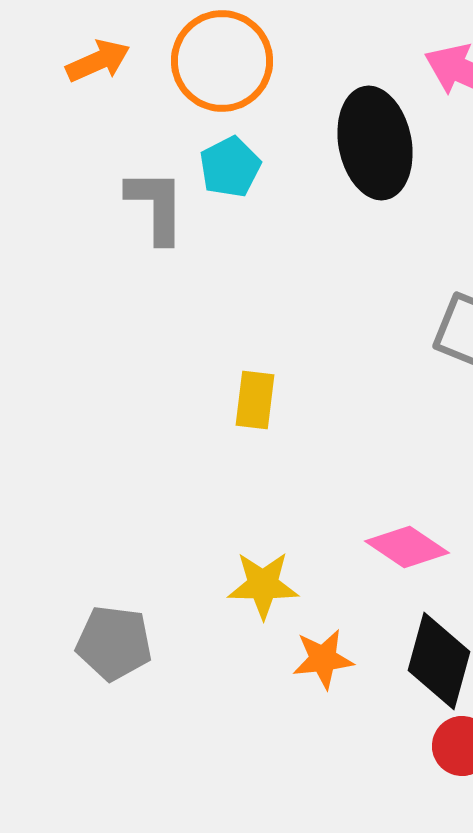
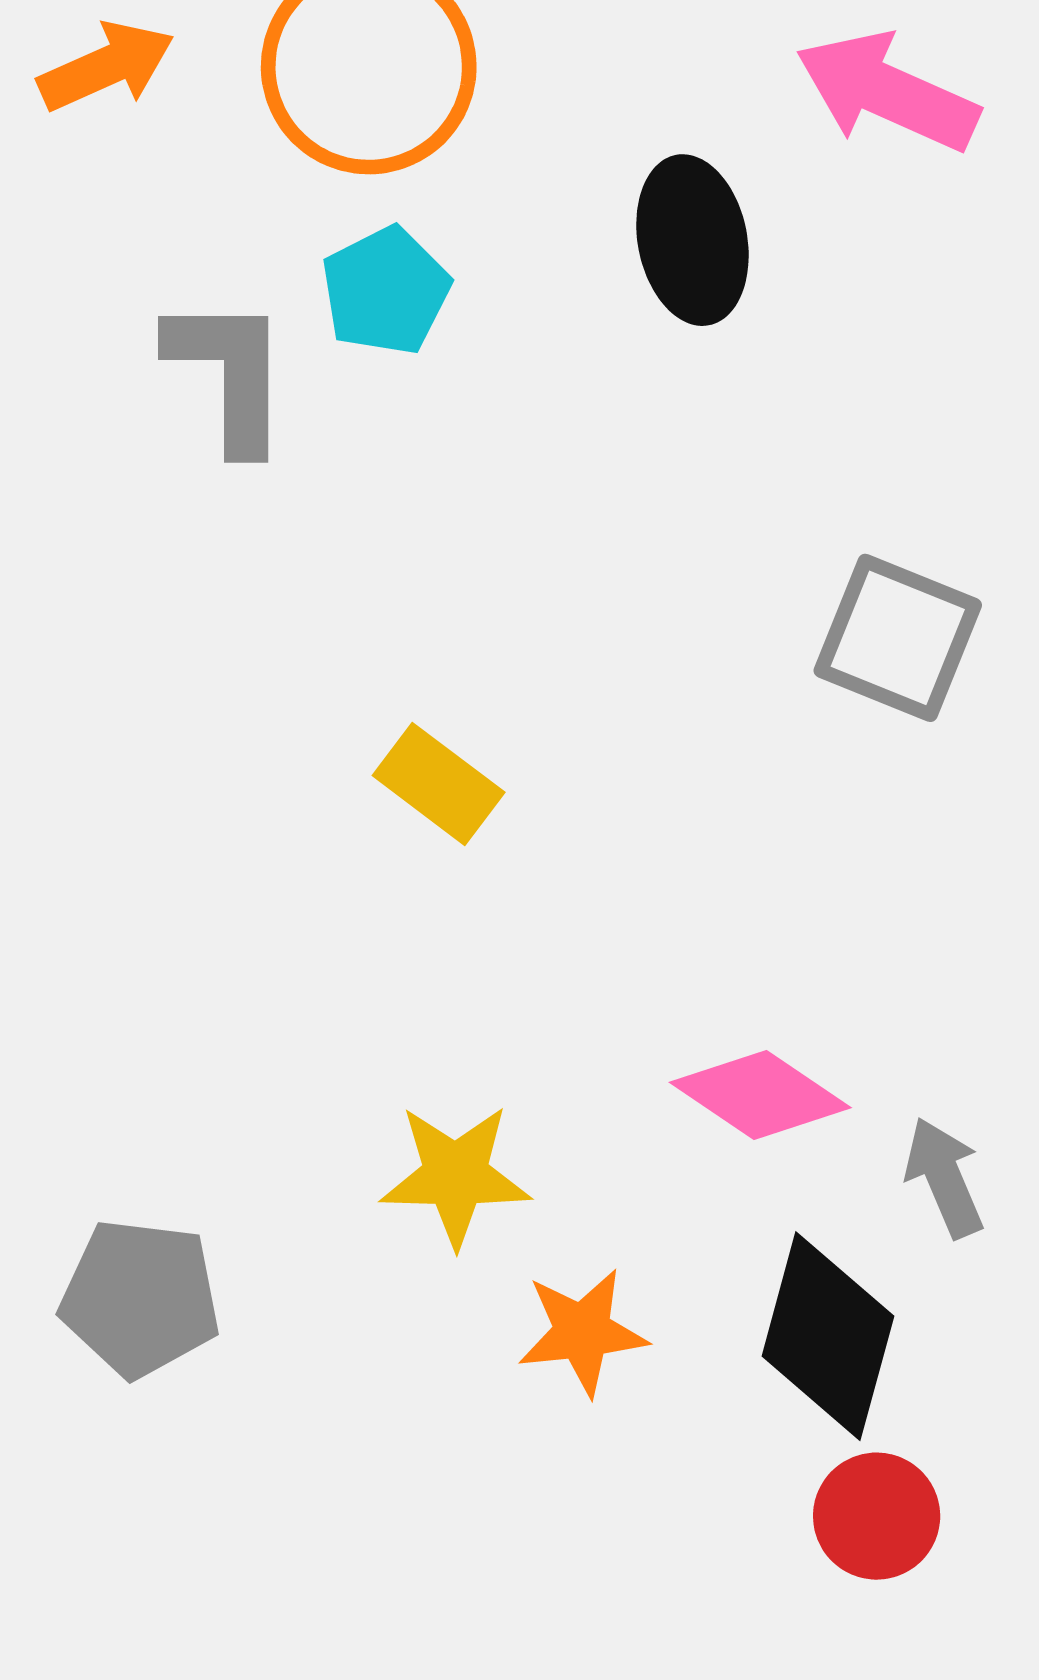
black ellipse: (375, 143) -> (692, 240), size x0.7
yellow rectangle: (255, 400) -> (439, 784), turned -60

